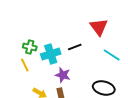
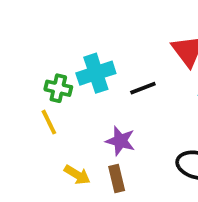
cyan cross: (51, 54) -> (96, 73), moved

